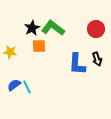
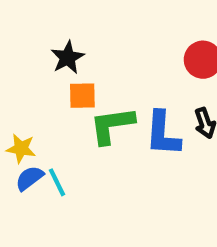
green L-shape: (53, 28) -> (112, 125), moved, turned -45
yellow star: (10, 52) -> (21, 148), moved

